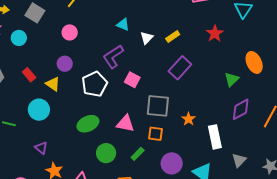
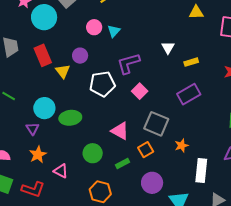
cyan triangle: (123, 25) -> (114, 31), moved, turned 32
cyan circle: (19, 38) -> (44, 17), size x1.6
white triangle: (147, 38) -> (168, 48), moved, turned -32
red rectangle: (29, 75) -> (43, 55), size x1.5
cyan circle: (39, 110) -> (44, 108), moved
green ellipse: (88, 124) -> (70, 118), moved
orange square: (156, 134) -> (146, 150), turned 35

